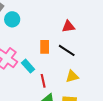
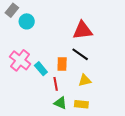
red triangle: (68, 26) -> (83, 30), size x1.5
orange rectangle: (45, 47) -> (62, 64), moved

